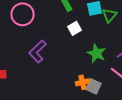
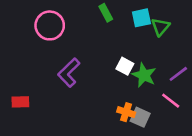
white square: (74, 28) -> (125, 66), moved, turned -32
orange cross: (82, 82) -> (126, 112), turned 32

